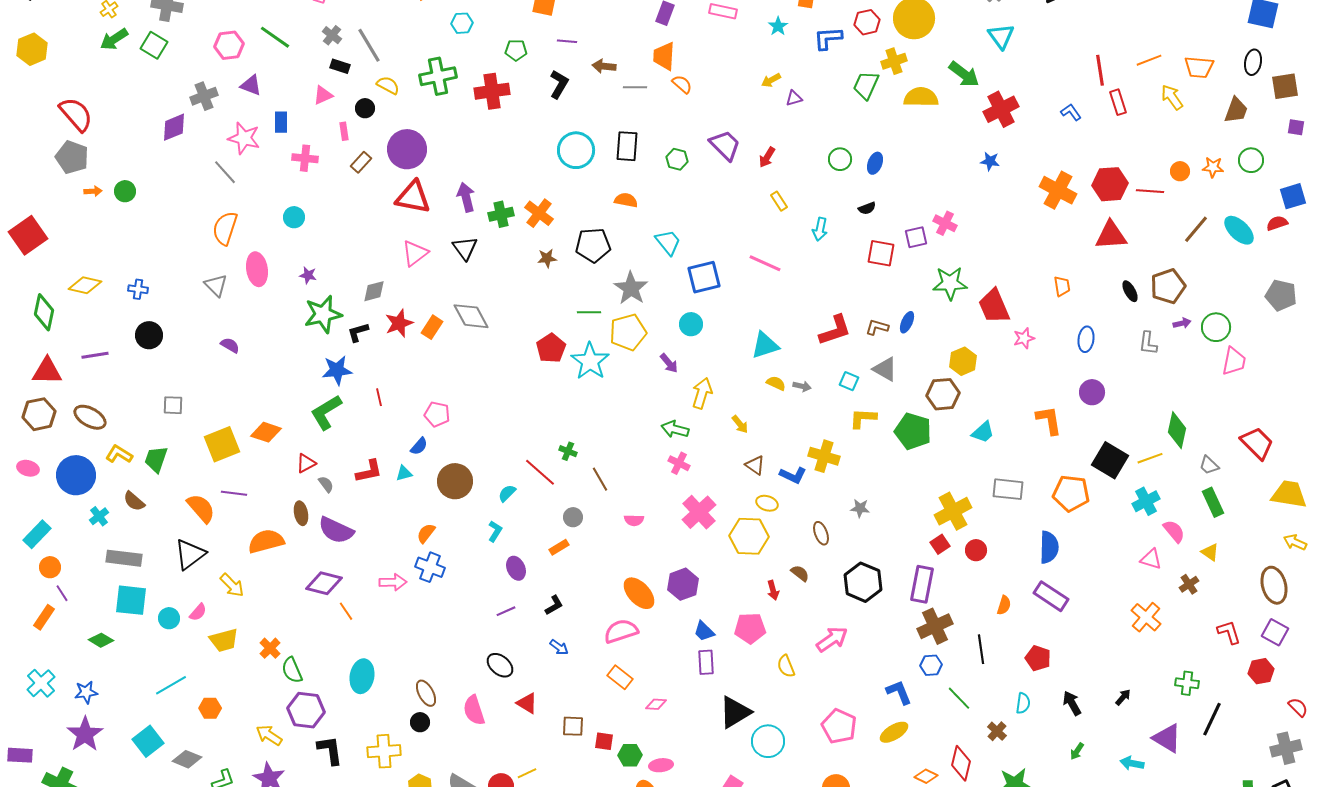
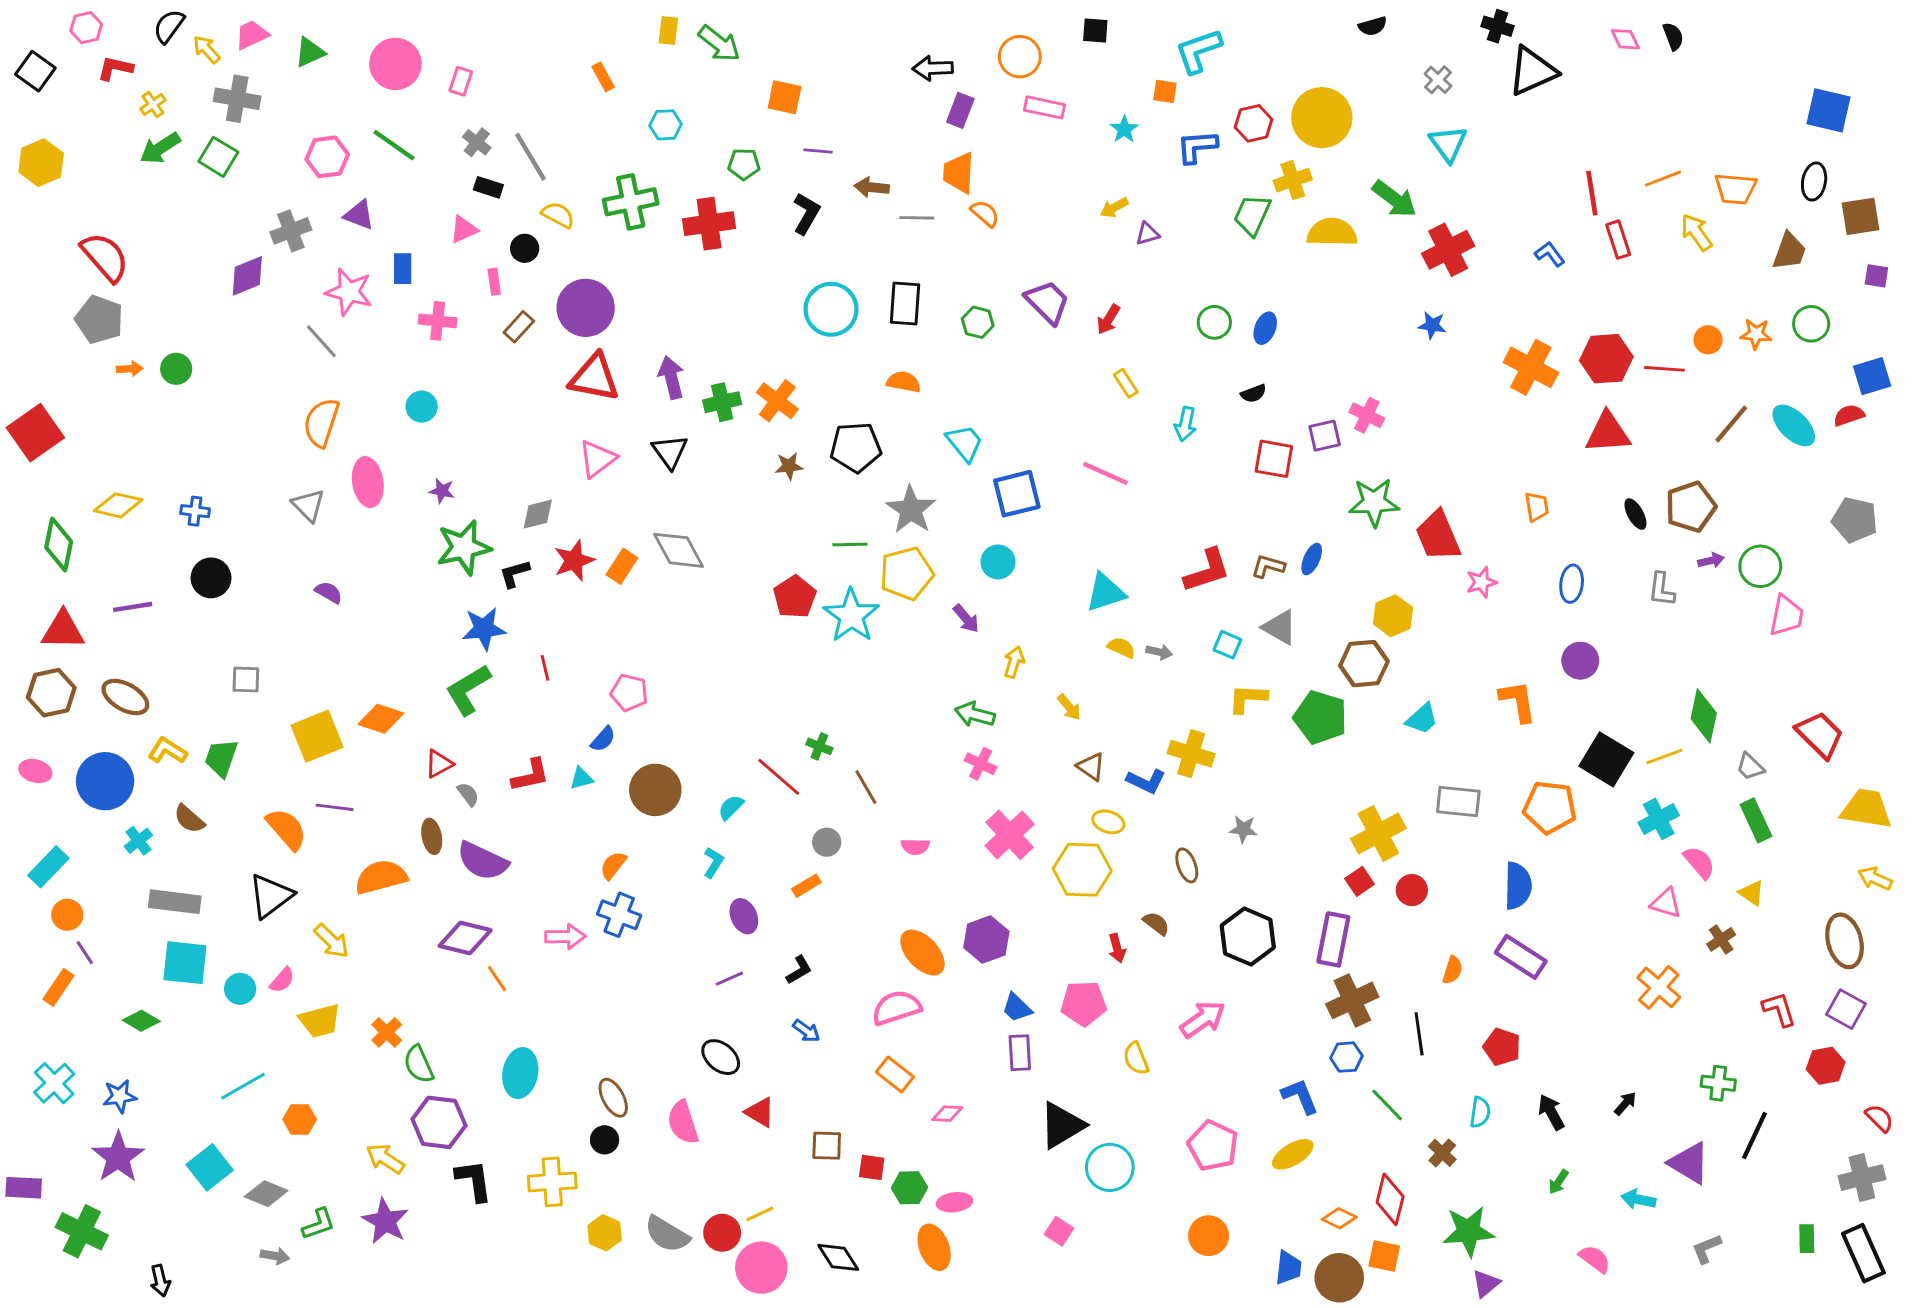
yellow arrow: (702, 393) -> (1014, 662), size x0.7

